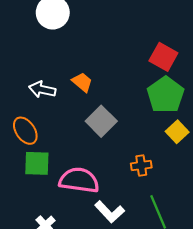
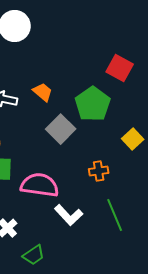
green pentagon: (166, 95) -> (93, 104), moved

